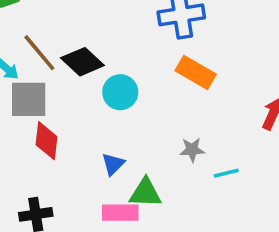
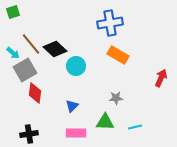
gray square: (29, 99) -> (25, 70), turned -30
cyan line: (226, 173) -> (135, 127), moved
green triangle: (145, 193) -> (105, 122), moved

